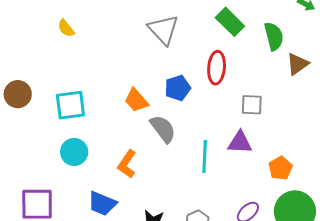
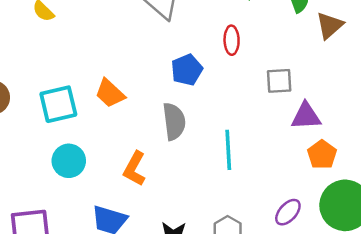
red ellipse: (217, 68) -> (232, 40), size x0.7
orange trapezoid: (136, 100) -> (110, 93), moved
gray semicircle: (163, 129) -> (174, 121), turned 36
purple triangle: (240, 142) -> (306, 116), moved

